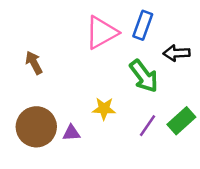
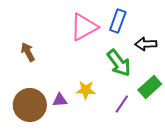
green rectangle: (181, 121) -> (150, 87), moved
purple triangle: (71, 133) -> (60, 100), moved

